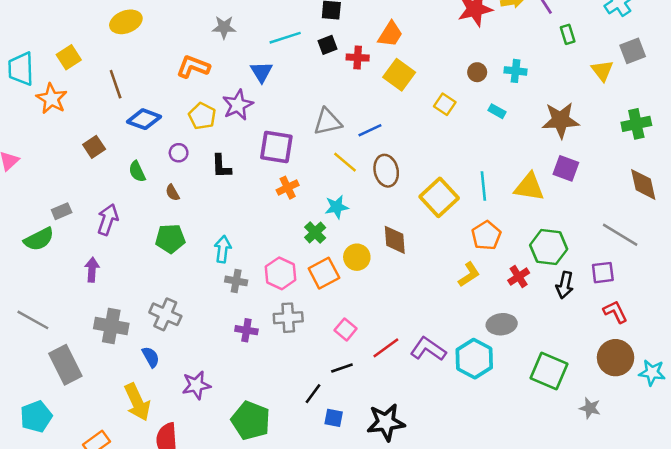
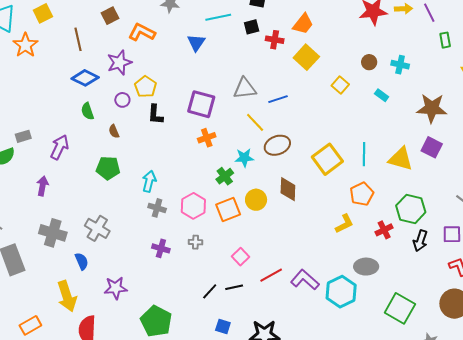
purple star: (238, 105) -> (119, 63), moved
yellow pentagon: (202, 116) -> (146, 87), moved
blue diamond: (144, 119) -> (85, 78), moved
brown square: (94, 147) -> (110, 16), moved
brown ellipse: (386, 171) -> (277, 145), moved, turned 75
gray cross: (288, 318) -> (196, 242), size x0.6
black line: (313, 394) -> (210, 291), moved

